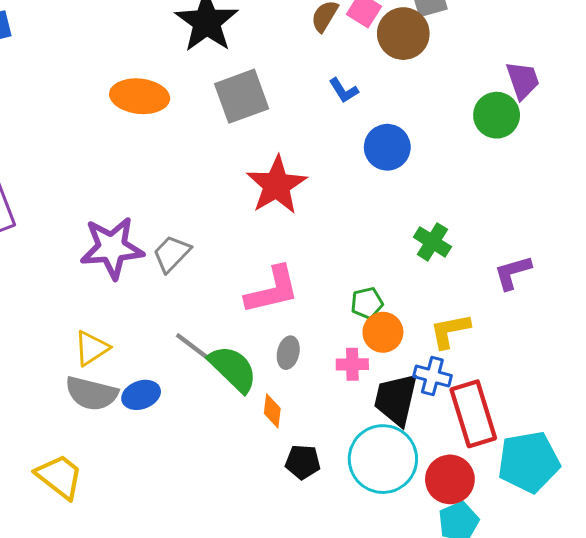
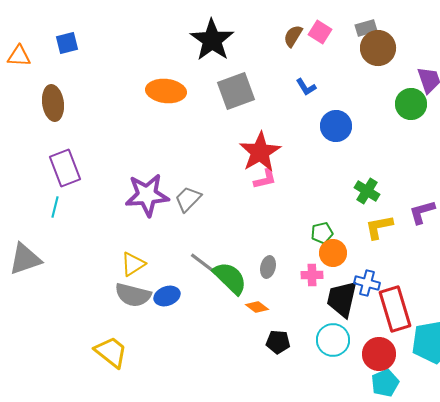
brown circle: (403, 34) -> (378, 48), moved
pink L-shape: (272, 290) -> (265, 179), moved, size x0.6
yellow L-shape: (450, 331) -> (379, 227), moved
orange diamond: (272, 411) -> (257, 307), turned -60
cyan circle: (383, 459) -> (333, 340), size x0.7

